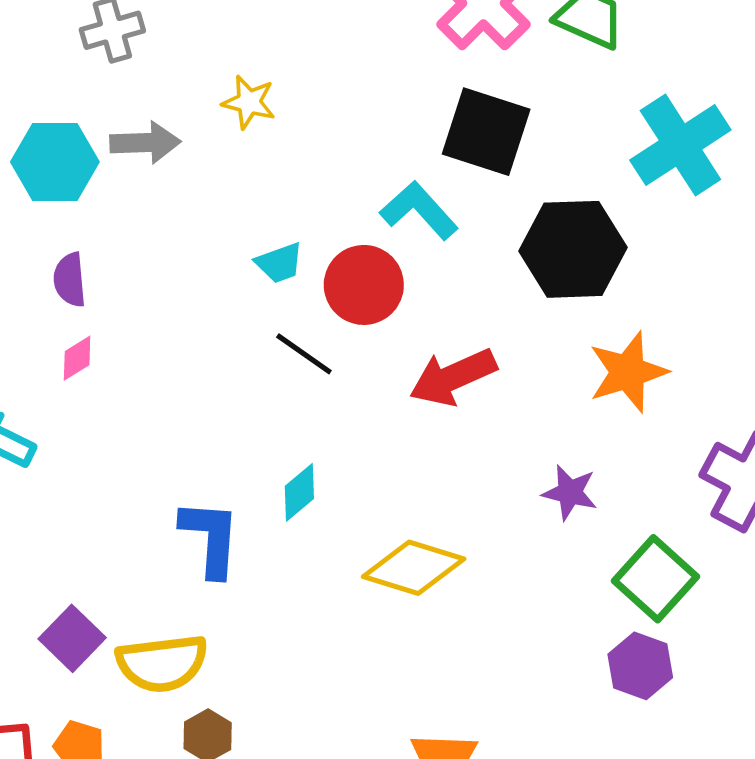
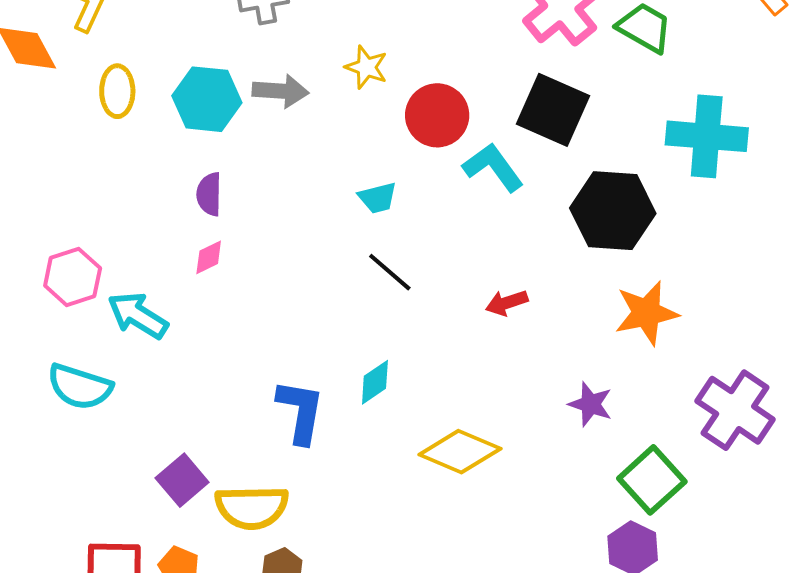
cyan cross: (680, 145) -> (707, 136), turned 32
red circle: (364, 285) -> (437, 115), moved
red arrow: (453, 377) -> (507, 303), size x0.6

